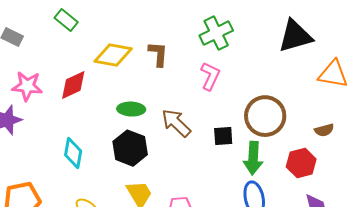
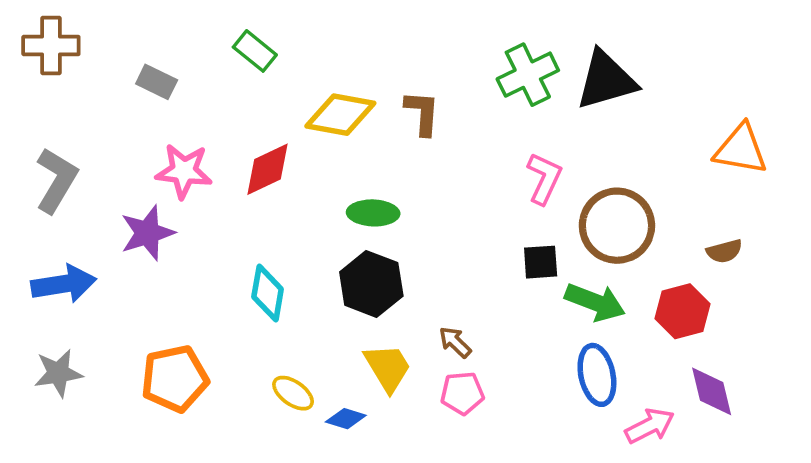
black triangle: (295, 36) -> (606, 80), moved
pink L-shape: (210, 76) -> (544, 178), moved
brown arrow: (176, 123) -> (455, 342), moved, size x0.6
green arrow: (253, 158) -> (595, 302), turned -72

